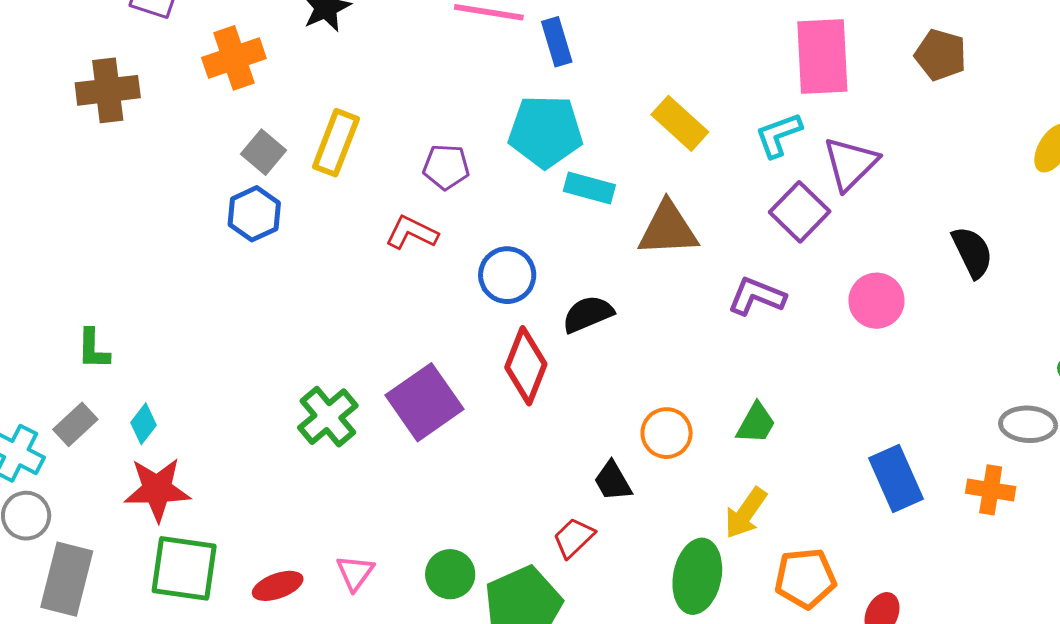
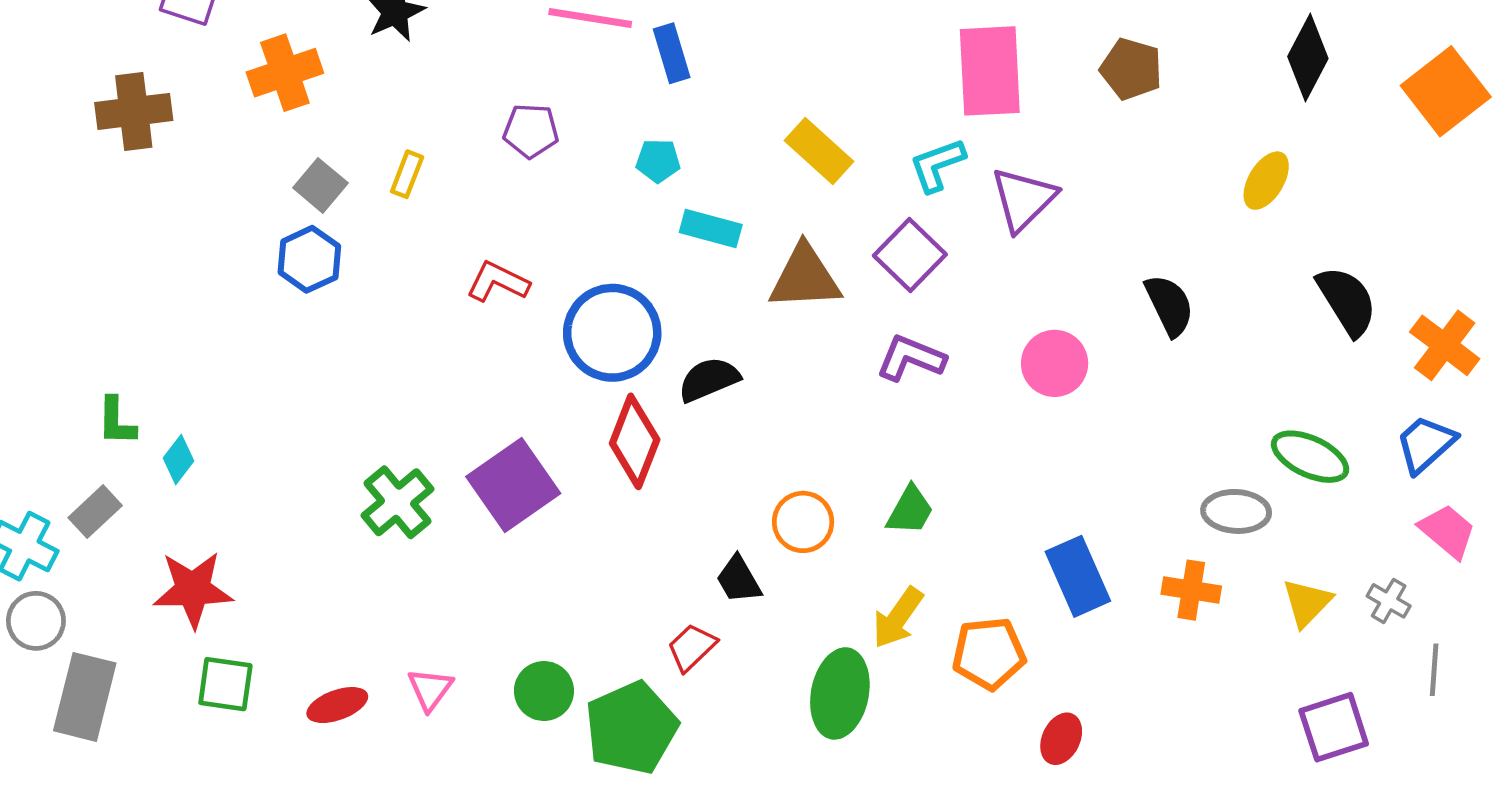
cyan pentagon: (545, 131) -> (658, 161), size x0.5
yellow rectangle: (336, 143) -> (407, 174), size x0.6
purple pentagon: (446, 167) -> (531, 131), moved
purple square: (800, 212) -> (910, 255), moved
blue circle: (507, 275) -> (612, 333), size x1.4
cyan diamond: (143, 424) -> (179, 459), moved
green square: (184, 568) -> (225, 684), size x0.7
orange pentagon: (805, 578) -> (989, 653), moved

